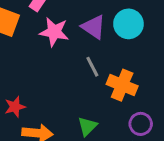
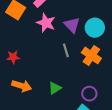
orange cross: (122, 85) -> (91, 55), moved
red star: (15, 107) -> (13, 57), moved

